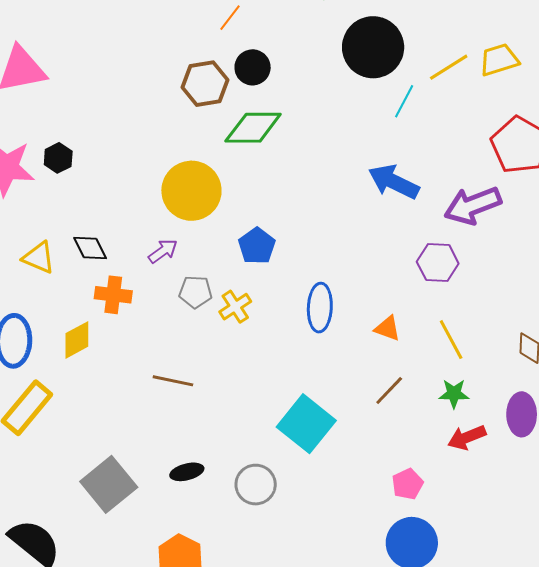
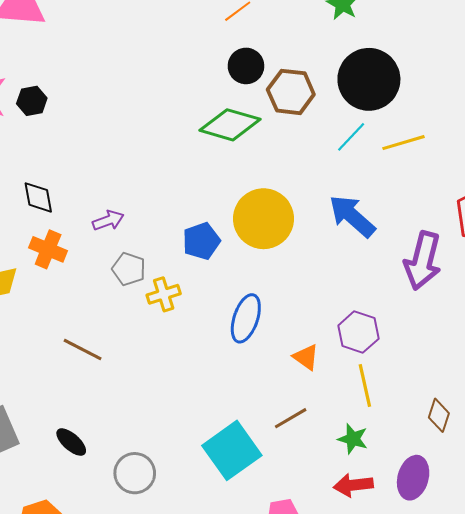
yellow line: (449, 67) -> (403, 143), moved
brown hexagon: (205, 84) -> (291, 92), moved
cyan line: (404, 101) -> (351, 137), moved
yellow circle: (191, 191) -> (264, 219), moved
purple arrow: (473, 205) -> (423, 261), turned -70
purple hexagon: (438, 263) -> (358, 332), moved
cyan square: (306, 424) -> (232, 450), moved
black ellipse: (187, 472) -> (71, 442), turned 40

